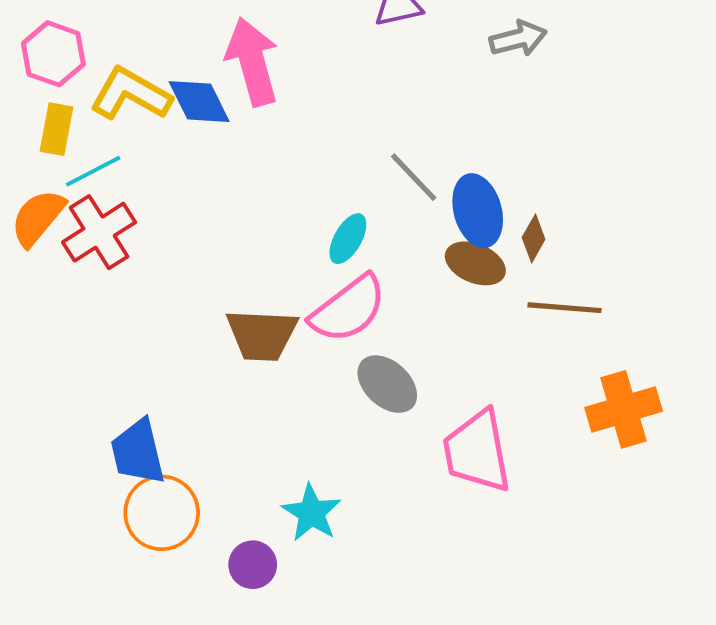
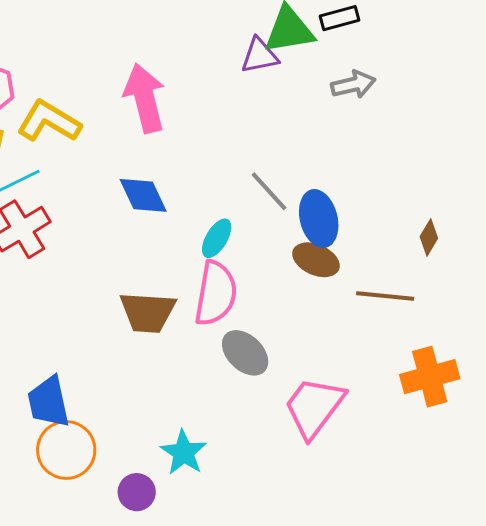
blue diamond: (199, 102) -> (143, 195), moved
brown diamond: (534, 238) -> (429, 237), moved
pink semicircle: (348, 309) -> (216, 293), turned -44
pink trapezoid: (477, 451) -> (314, 407), turned 46

